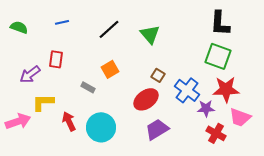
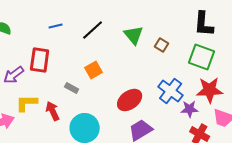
blue line: (62, 22) -> (56, 26), moved
red rectangle: (56, 59) -> (40, 60), size x1.4
brown square: (158, 75) -> (162, 45), moved
red arrow: (69, 121) -> (53, 111), moved

